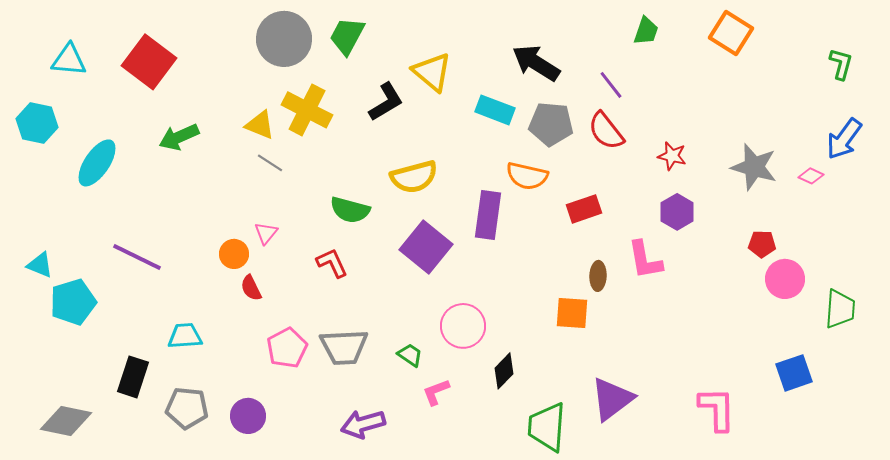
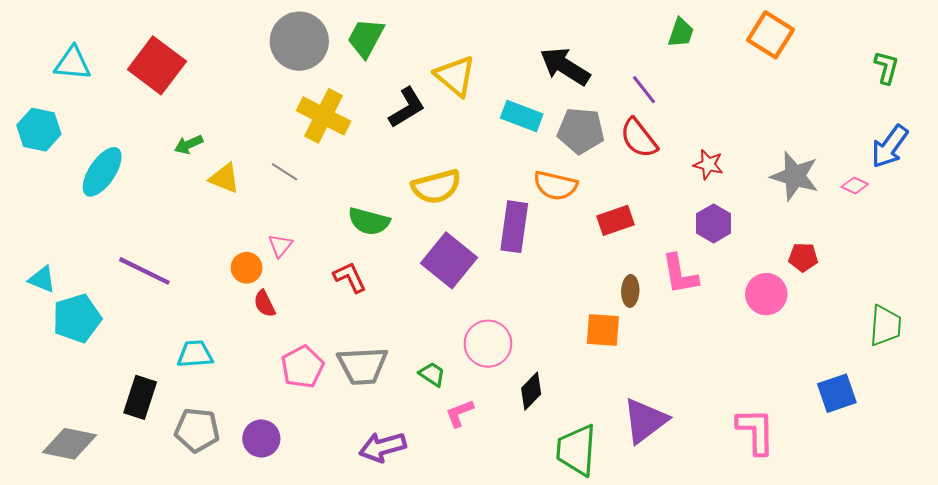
yellow triangle: (260, 125) -> (224, 178), moved
green arrow: (179, 137) -> (189, 144), size x0.7
pink circle: (785, 279) -> (766, 294), moved

